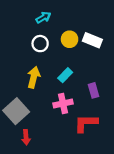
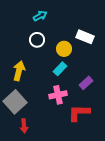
yellow circle: (70, 39) -> (64, 49), moved
yellow arrow: (34, 77) -> (19, 71), moved
purple rectangle: (93, 90) -> (86, 83), turned 64

